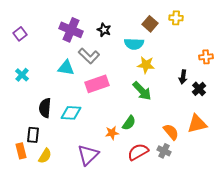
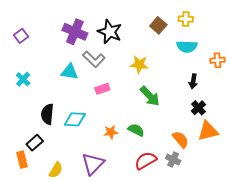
black star: (104, 30) -> (110, 32), size x1.6
cyan semicircle: (134, 44) -> (187, 46), moved
yellow star: (146, 65) -> (139, 64), moved
pink rectangle: (97, 84) -> (102, 89), size x0.6
black cross: (199, 89) -> (198, 108), moved
green semicircle: (129, 123) -> (136, 130), turned -98
orange star: (112, 133) -> (111, 132), moved
black rectangle: (33, 135) -> (35, 143), turned 42
yellow semicircle: (45, 156) -> (56, 170), moved

